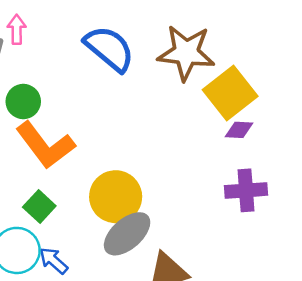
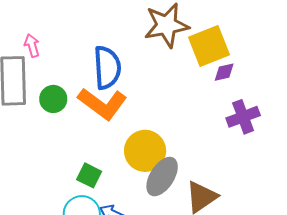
blue semicircle: (109, 49) -> (107, 68), moved, turned 63
yellow square: (230, 93) -> (209, 46), turned 33
orange L-shape: (45, 145) -> (103, 104), moved

